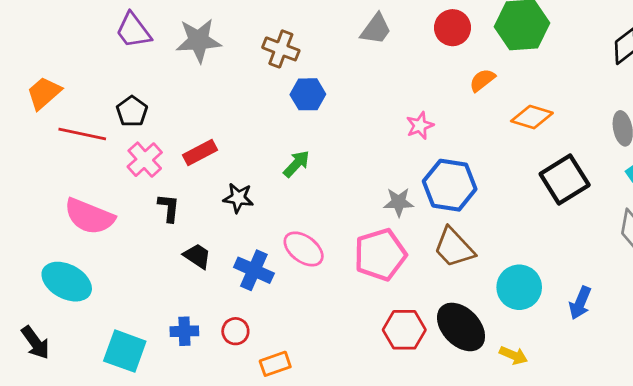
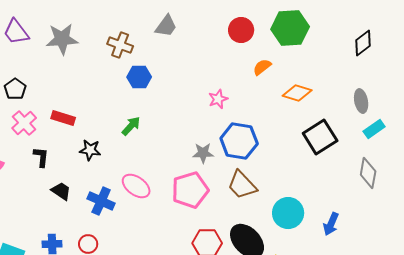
gray trapezoid: (376, 29) -> (166, 26), moved
red rectangle: (200, 153) -> (63, 118), turned 45

